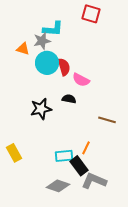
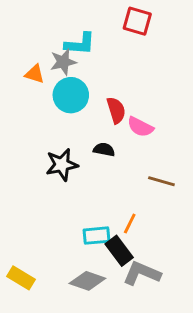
red semicircle: (64, 67) -> (116, 110), moved
pink semicircle: (81, 80) -> (140, 127), moved
yellow rectangle: (14, 153) -> (21, 278), moved, turned -30

